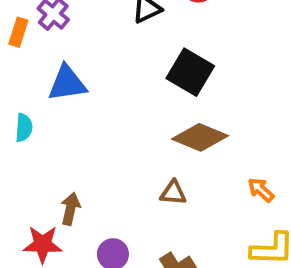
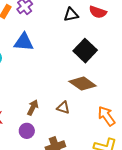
orange arrow: (261, 190) -> (106, 116), size x1.5
brown arrow: (70, 209) -> (33, 107), moved

